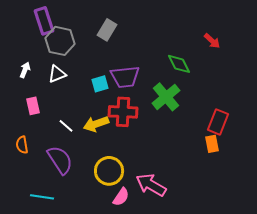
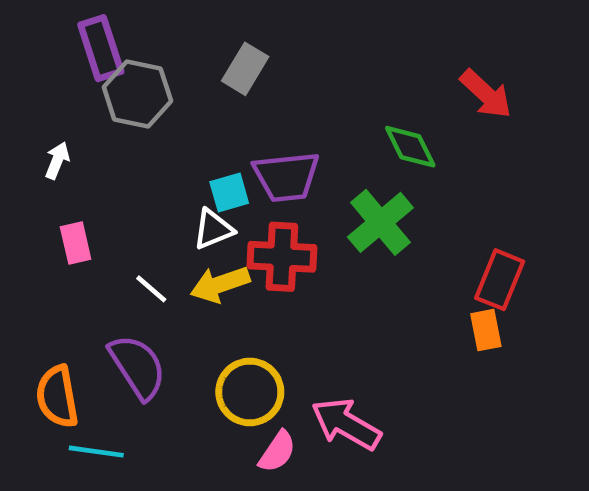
red arrow: (212, 41) -> (486, 94), size x1.4
white triangle: (57, 74) -> (213, 229), moved
orange semicircle: (22, 145) -> (57, 397), moved, size x1.5

